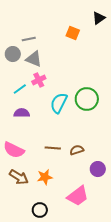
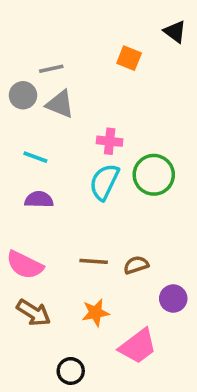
black triangle: (99, 18) -> (175, 32), turned -48
pink cross: (39, 80) -> (110, 141), moved, turned 32
cyan line: (20, 89) -> (35, 157), turned 56
orange star: (45, 177) -> (95, 313), moved

